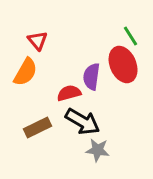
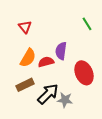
red ellipse: (123, 65) -> (84, 73), moved
orange semicircle: (25, 72) -> (28, 58), moved
black arrow: (83, 122) -> (48, 94), moved, turned -75

